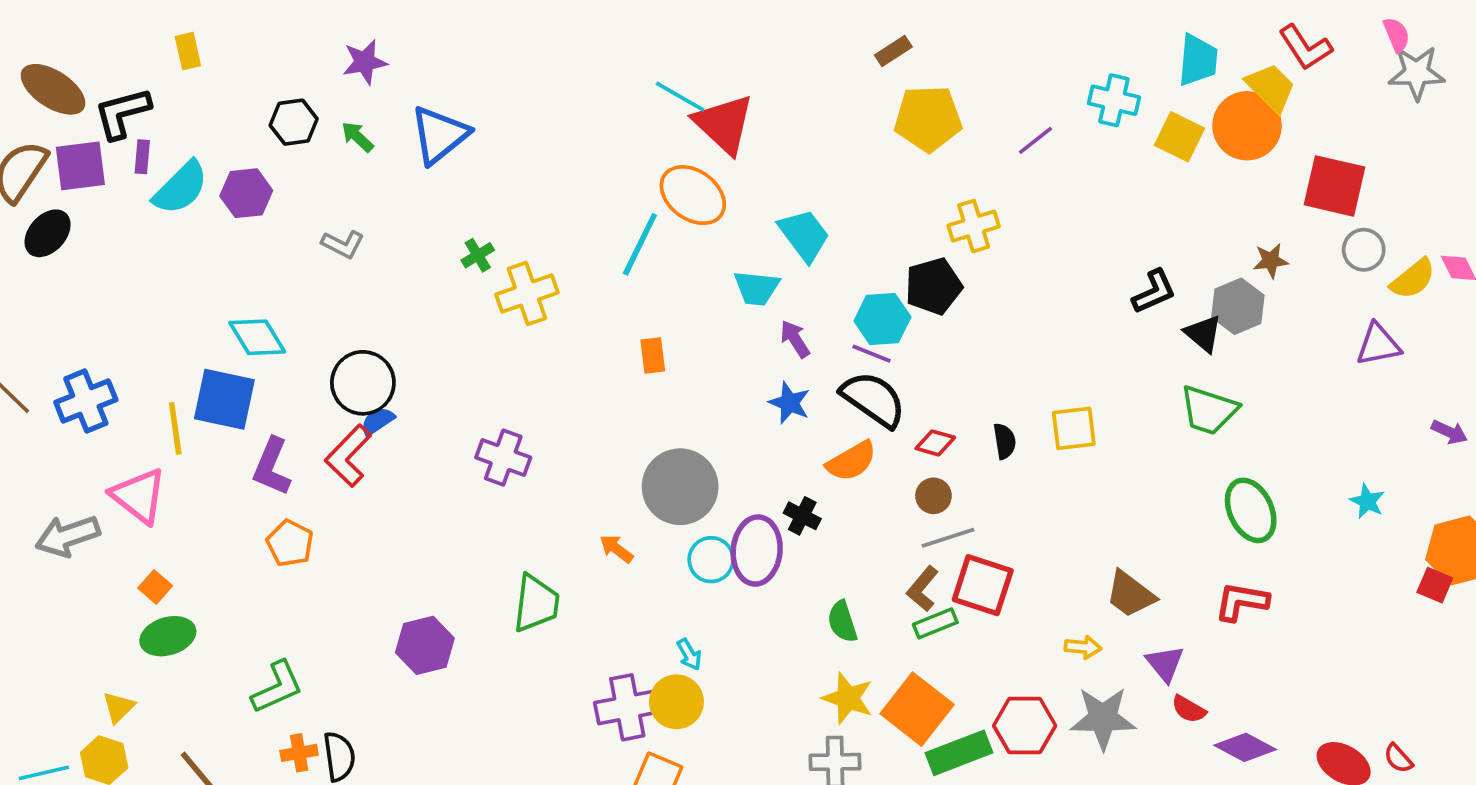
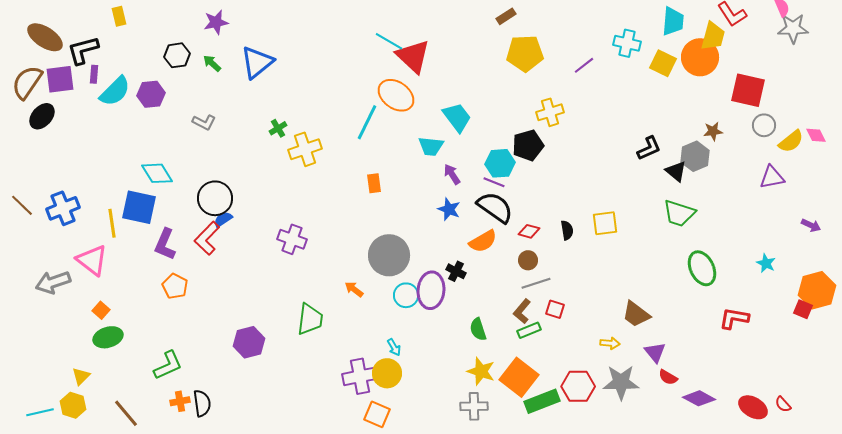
yellow trapezoid: (1271, 87) -> (713, 36), turned 60
red square: (983, 585) -> (555, 309), size x0.6
red L-shape: (1242, 602) -> (734, 318), moved

